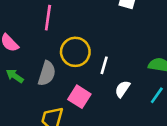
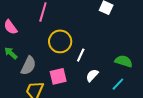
gray semicircle: (47, 73) -> (28, 66), moved
pink square: (79, 97) -> (58, 76), turned 36

